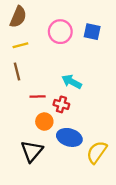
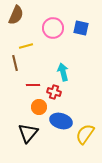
yellow line: (20, 45) -> (26, 46), moved
cyan arrow: (72, 82) -> (63, 72), turned 48

